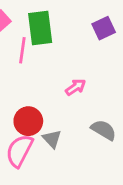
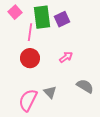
purple square: (104, 28) -> (62, 19), moved
red circle: (28, 121) -> (30, 58), moved

